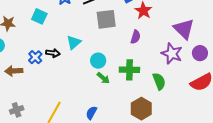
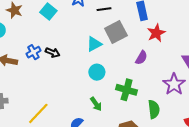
gray square: (106, 19) -> (116, 32), turned -35
cyan triangle: (74, 42) -> (94, 44), moved
green arrow: (103, 78) -> (96, 104), moved

